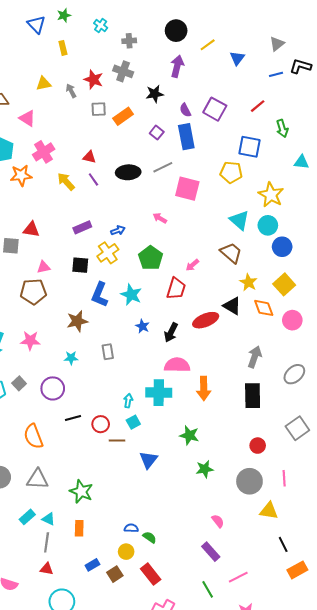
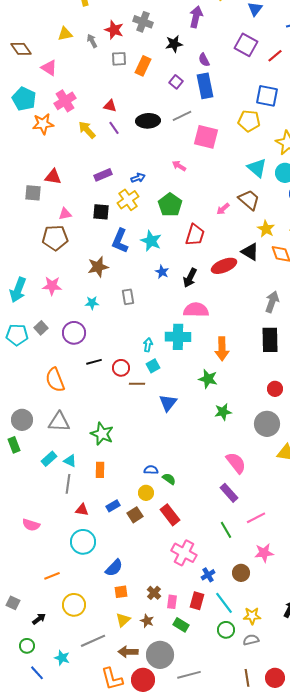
purple square: (215, 109) -> (246, 45), moved
orange rectangle: (123, 116) -> (143, 66), turned -30
pink arrow: (192, 265) -> (223, 209), moved
orange arrow: (204, 388) -> (222, 349), moved
pink semicircle: (218, 521) -> (236, 463), size x1.6
red triangle: (47, 569) -> (82, 510), moved

